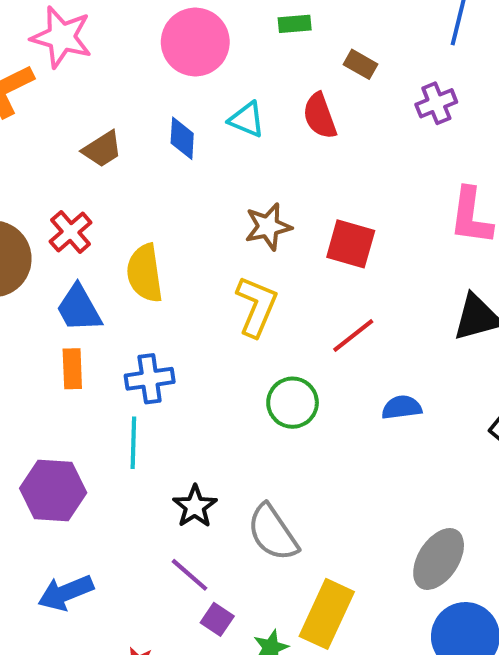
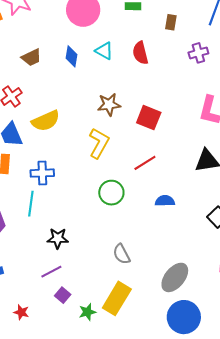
brown rectangle: (360, 64) -> (171, 22), moved, turned 63
yellow semicircle: (145, 273) -> (46, 121), turned -112
black star: (195, 506) -> (58, 238), turned 30
gray semicircle: (273, 533) -> (122, 254), moved, size x0.7
purple line: (190, 575) -> (51, 272), turned -75

